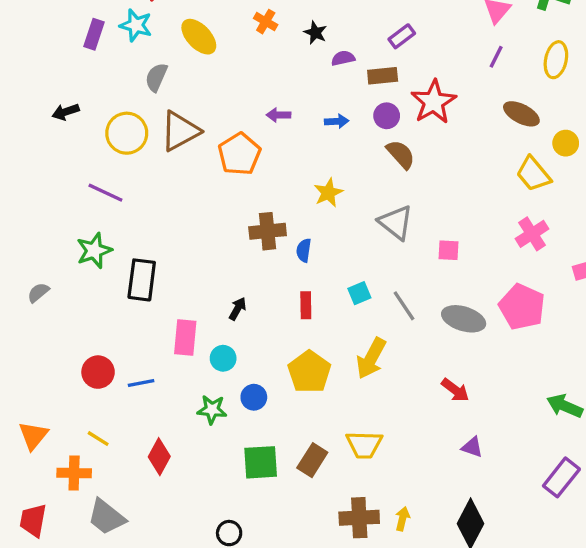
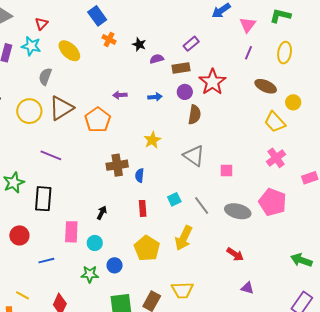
brown semicircle: (401, 154) -> (195, 115), turned 54
purple line: (105, 193) -> (51, 155), moved
red circle: (98, 372) -> (19, 235), moved

